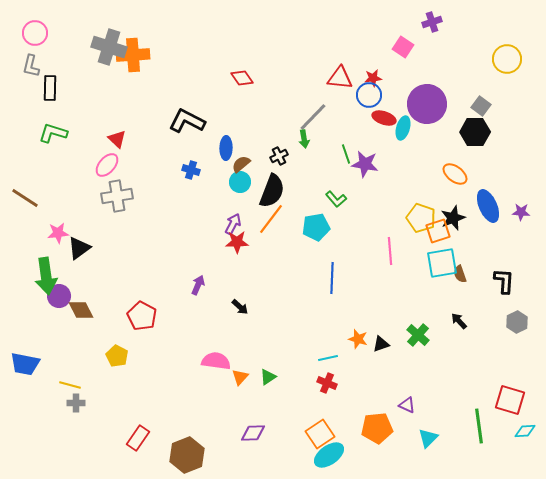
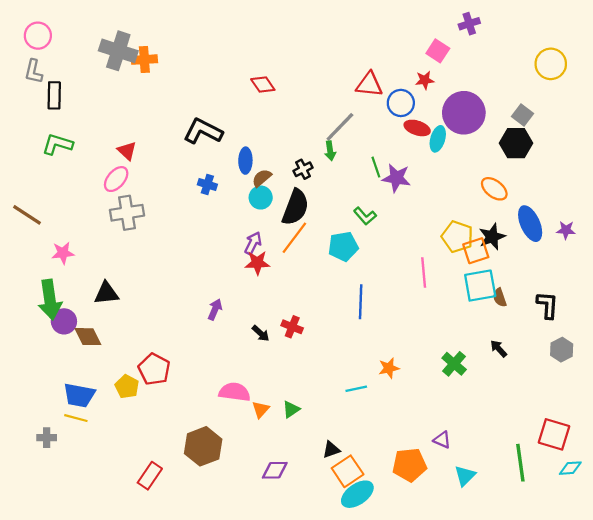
orange cross: (133, 55) -> (144, 60), size x0.7
red star: (373, 78) -> (425, 80), moved
black triangle: (79, 248) -> (106, 293), moved, turned 30
red pentagon: (142, 316) -> (154, 369), moved
orange star: (358, 339) -> (389, 368), turned -30
black triangle: (381, 344) -> (331, 450), moved
blue trapezoid: (25, 364) -> (79, 395), moved
red cross: (327, 383) -> (292, 327), moved
gray cross: (76, 403) -> (47, 438), moved
brown hexagon: (187, 455) -> (203, 446), moved

